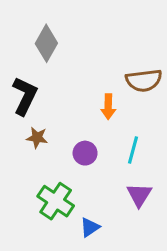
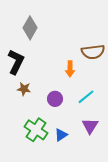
cyan line: (133, 150) -> (86, 97), turned 36
blue triangle: (90, 227) -> (61, 135), moved

